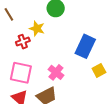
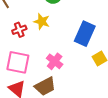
yellow star: (37, 29) -> (42, 21), moved

